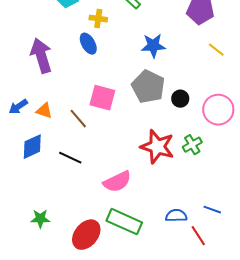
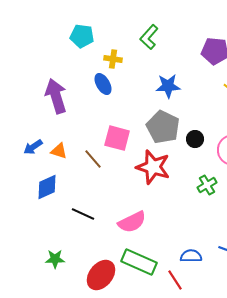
red star: (157, 147) -> (153, 167), moved
black line: (70, 158) -> (83, 214), moved
red line: (198, 236) -> (175, 280), moved

